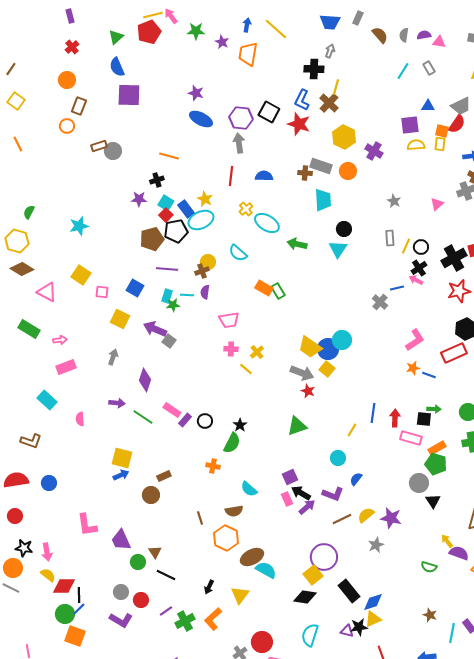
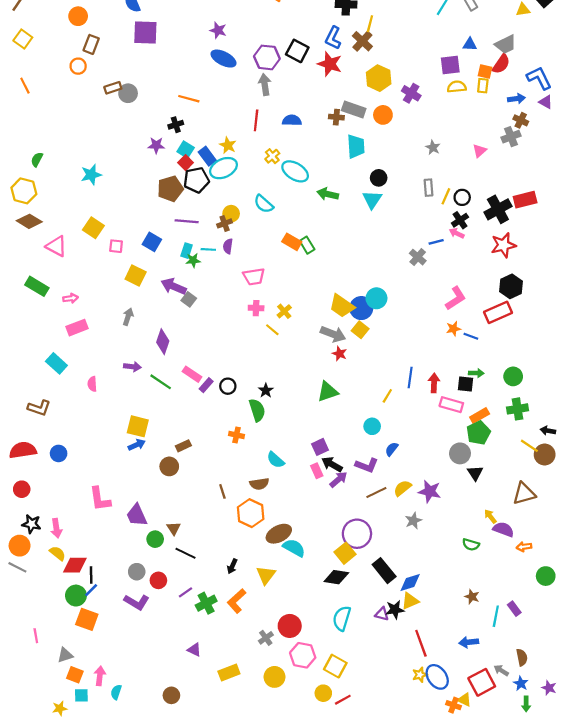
green semicircle: (232, 443) -> (257, 410), turned -45
green pentagon: (436, 464) -> (478, 433), turned 30

